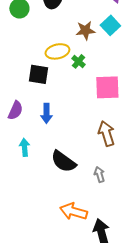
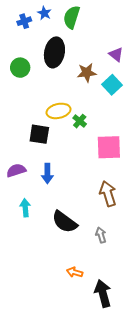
brown star: (85, 30) -> (87, 73), moved
purple semicircle: (15, 110) -> (16, 170), turned -132
orange arrow: (73, 211) -> (75, 272), size x0.6

